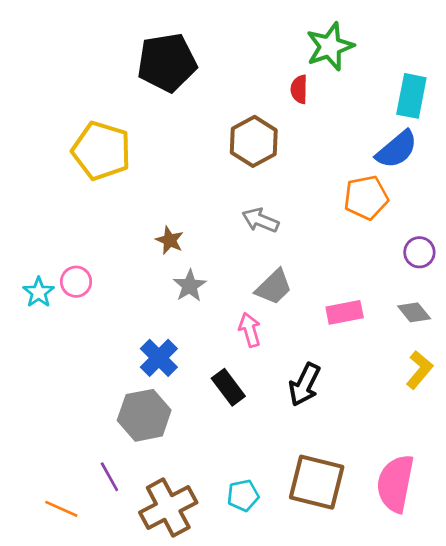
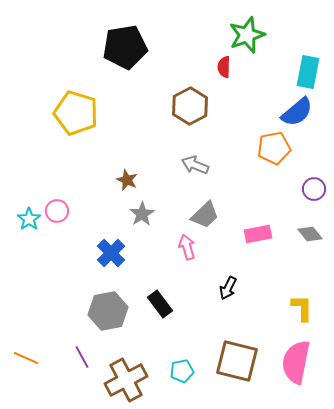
blue cross: (159, 358) -> (111, 253), moved
yellow L-shape: (419, 370) -> (302, 308), moved, turned -40
black arrow: (305, 385) -> (228, 288), size x0.7
black rectangle: (228, 387) -> (160, 304), moved
orange line: (61, 509) -> (26, 358), moved

